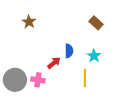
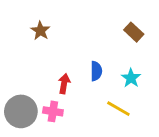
red arrow: (54, 63) -> (64, 84), moved, turned -40
yellow line: (85, 78) -> (118, 109), turned -60

